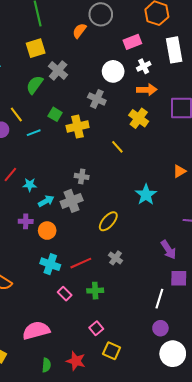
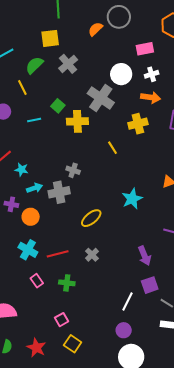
green semicircle: (35, 85) -> (34, 65), moved
gray cross: (97, 99) -> (101, 98), size x1.5
yellow line: (16, 114) -> (22, 87), moved
yellow cross: (139, 118) -> (138, 124), turned 30
purple square: (179, 278) -> (150, 285), turned -30

